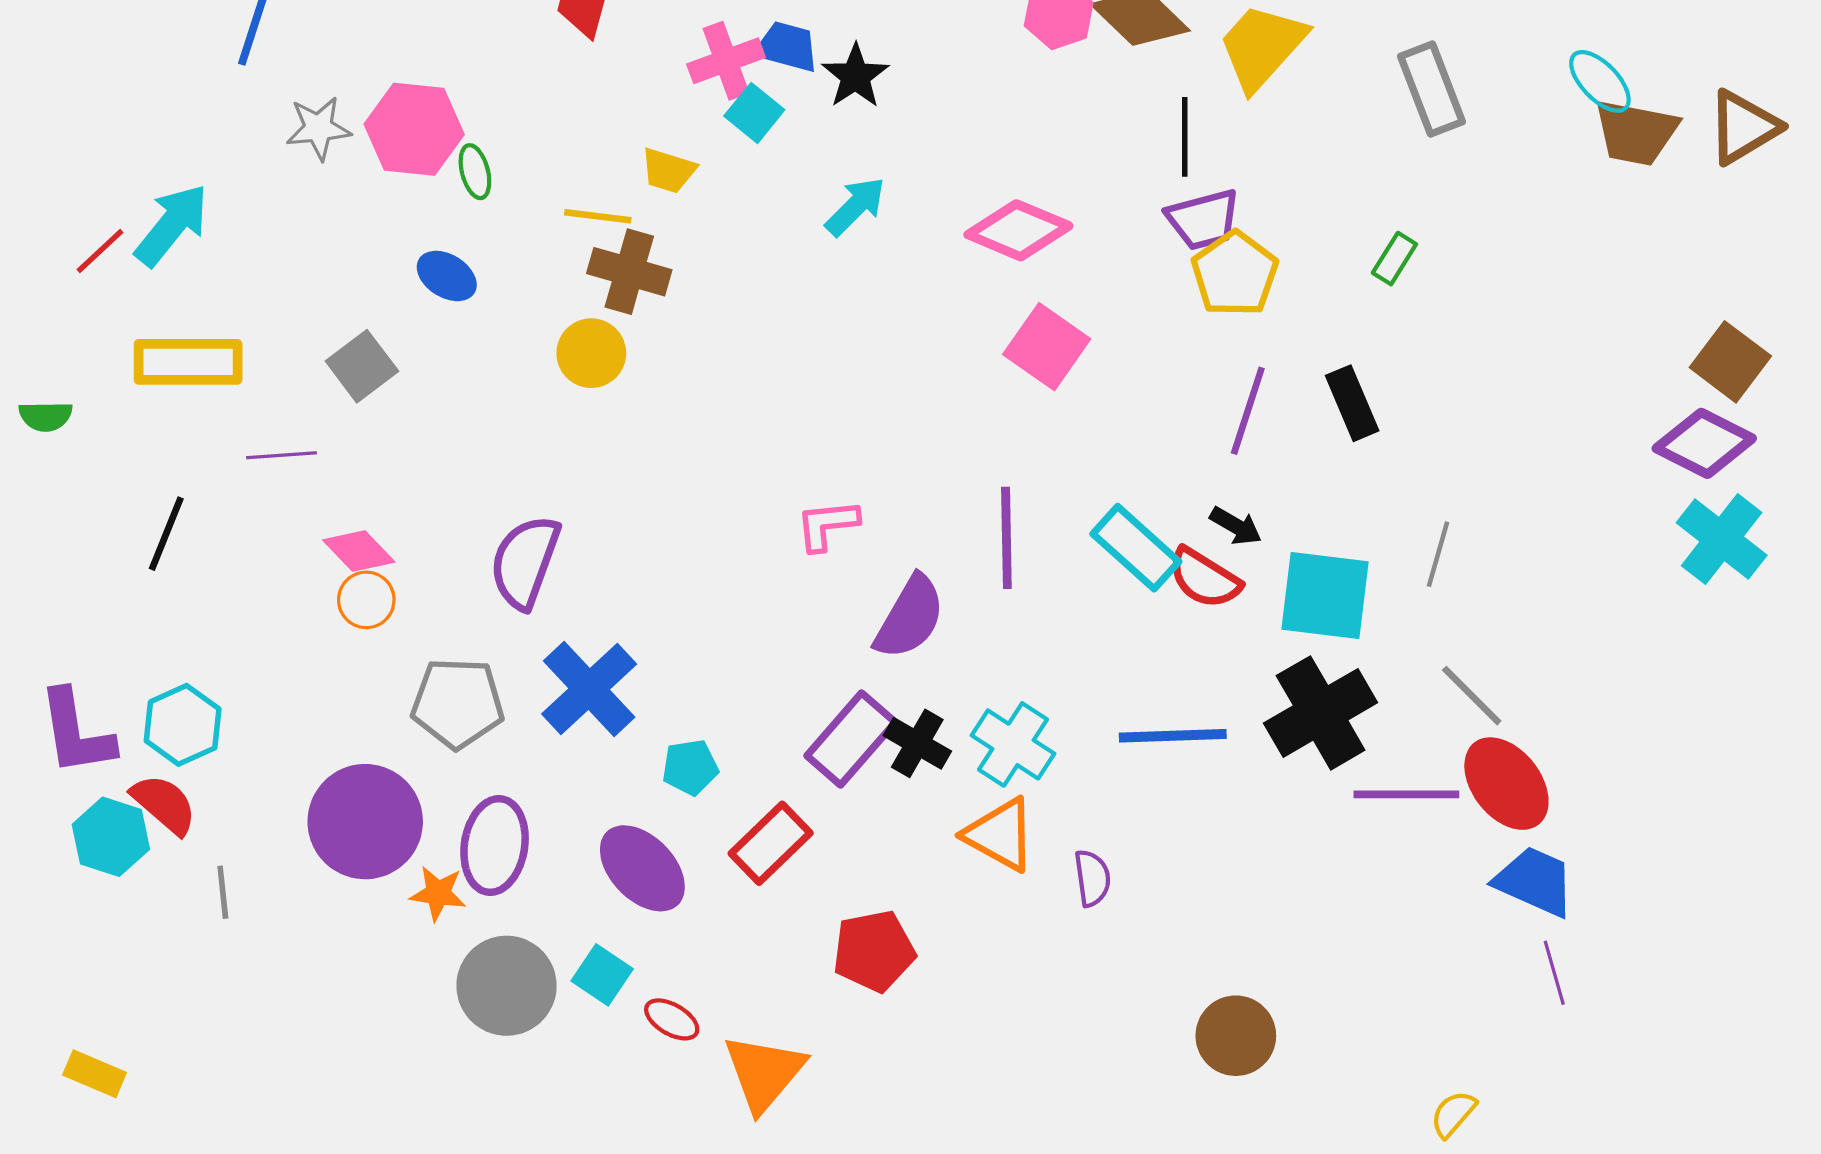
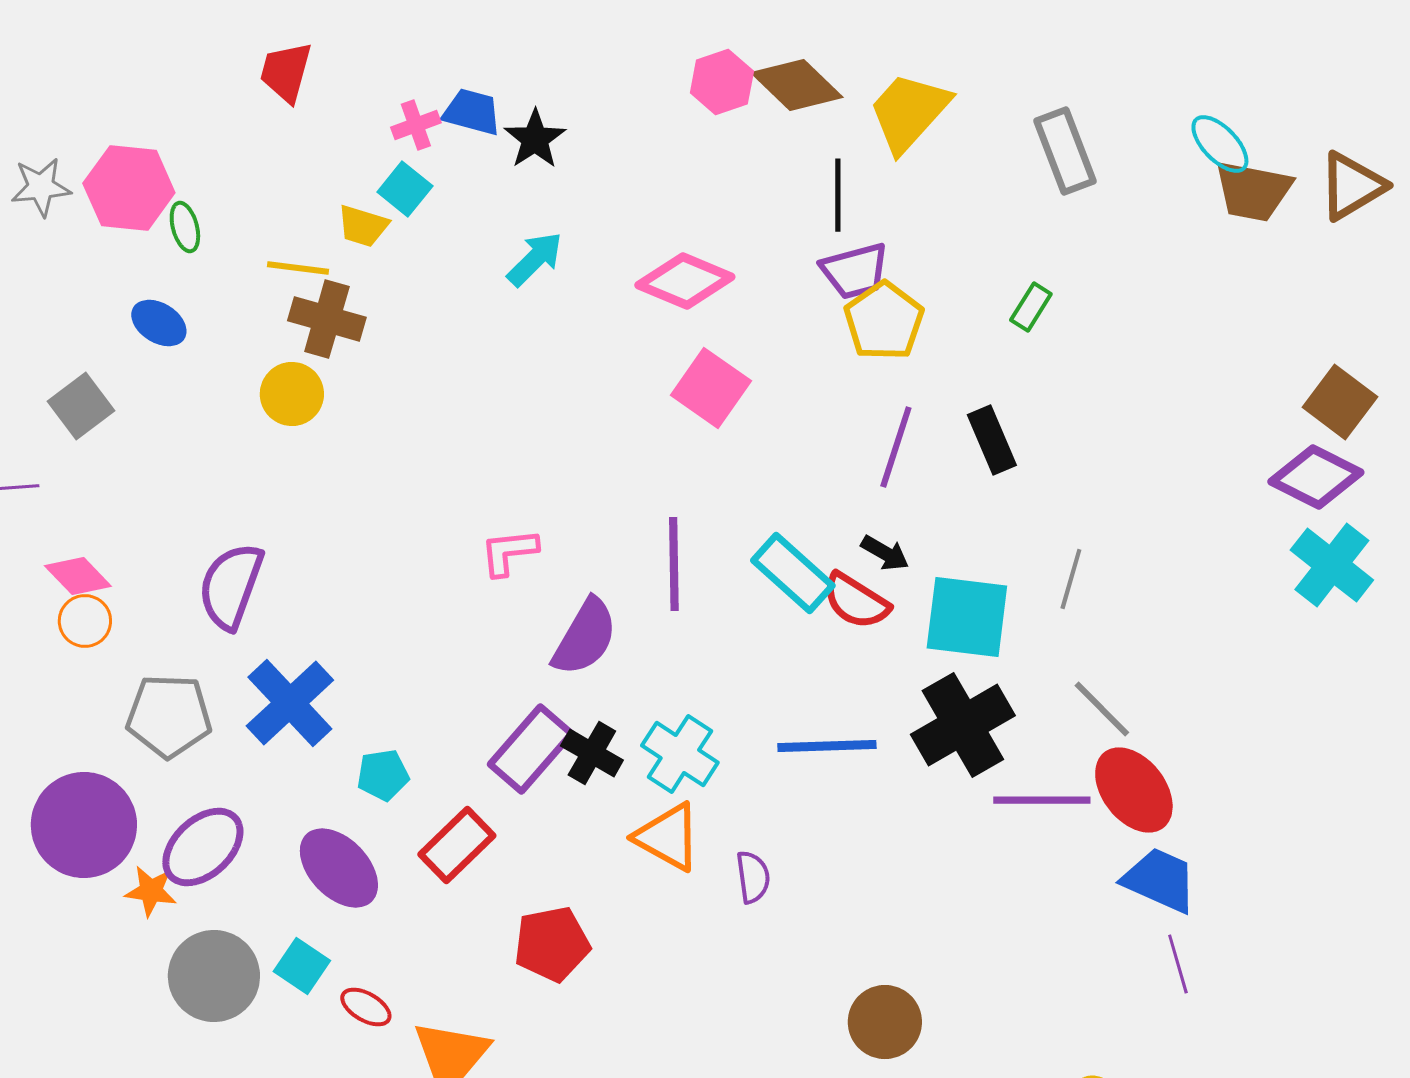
pink cross: (726, 61) -> (416, 125), size x0.7
cyan square: (754, 113) -> (405, 189), moved
purple ellipse: (495, 846) -> (203, 847), turned 38

